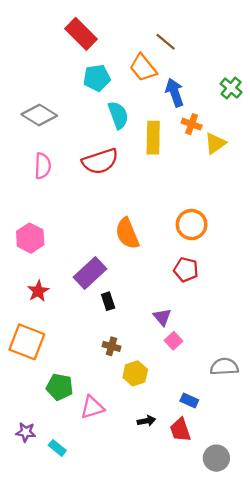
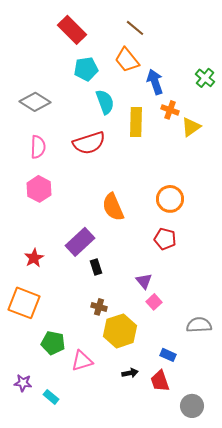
brown line: (166, 42) -> (135, 28), moved
pink hexagon: (30, 238) -> (39, 189), moved
yellow hexagon: (135, 373) -> (120, 331), size x1.5

